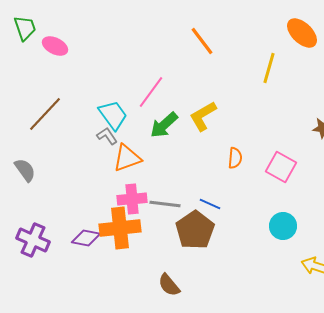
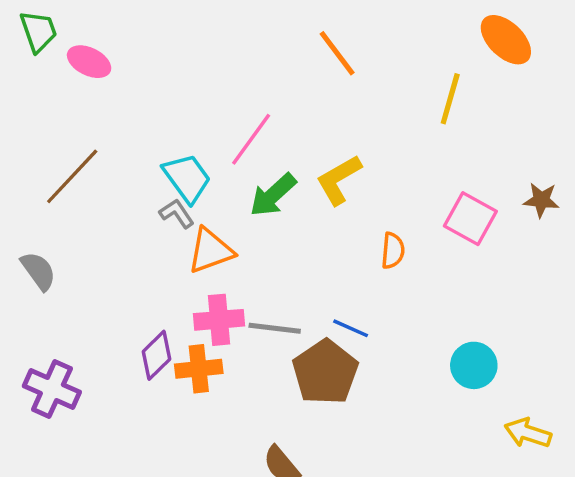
pink square: (281, 167) -> (470, 219), moved
orange cross: (120, 228) -> (199, 369), size x0.7
purple diamond: (86, 238) -> (157, 355), moved, turned -56

